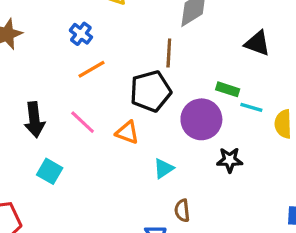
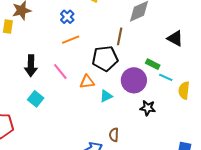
orange triangle: (127, 132) -> (87, 82), turned -35
cyan triangle: (164, 168) -> (106, 96), moved

